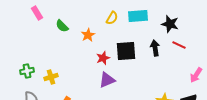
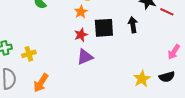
orange star: (88, 35) -> (81, 12), moved
red line: (179, 45) -> (167, 12), moved

